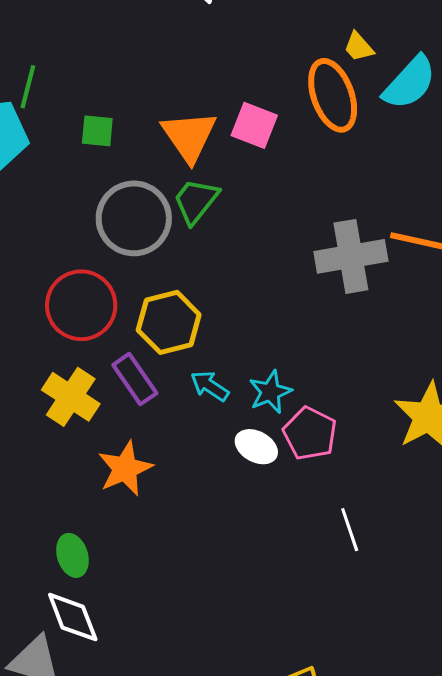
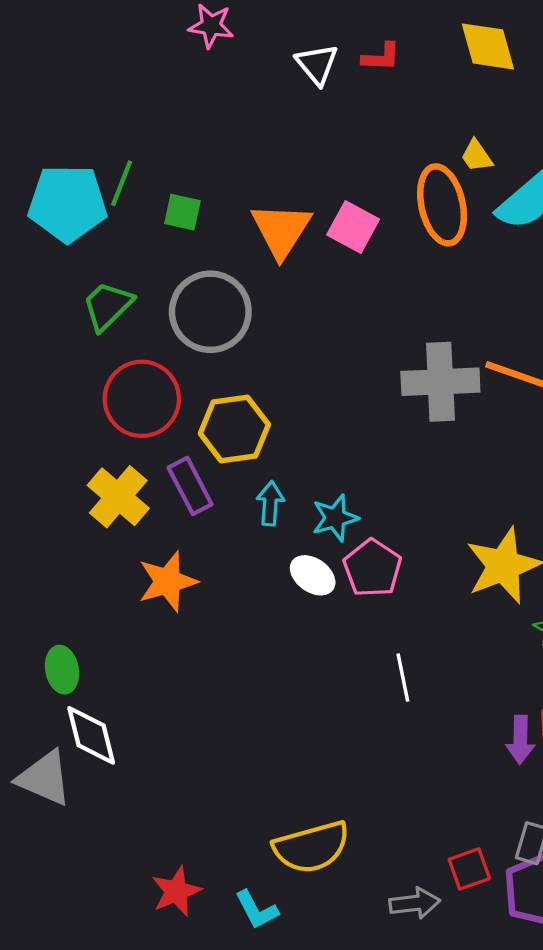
green line: (28, 87) -> (122, 183), moved
green trapezoid: (196, 201) -> (108, 306), moved
cyan arrow: (210, 386) -> (270, 503), turned 54
green ellipse: (72, 555) -> (62, 670), moved

